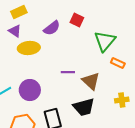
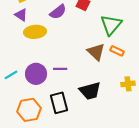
orange rectangle: (118, 63) -> (117, 51), moved
purple line: (68, 72) -> (60, 69), moved
brown triangle: (91, 81) -> (96, 52), moved

